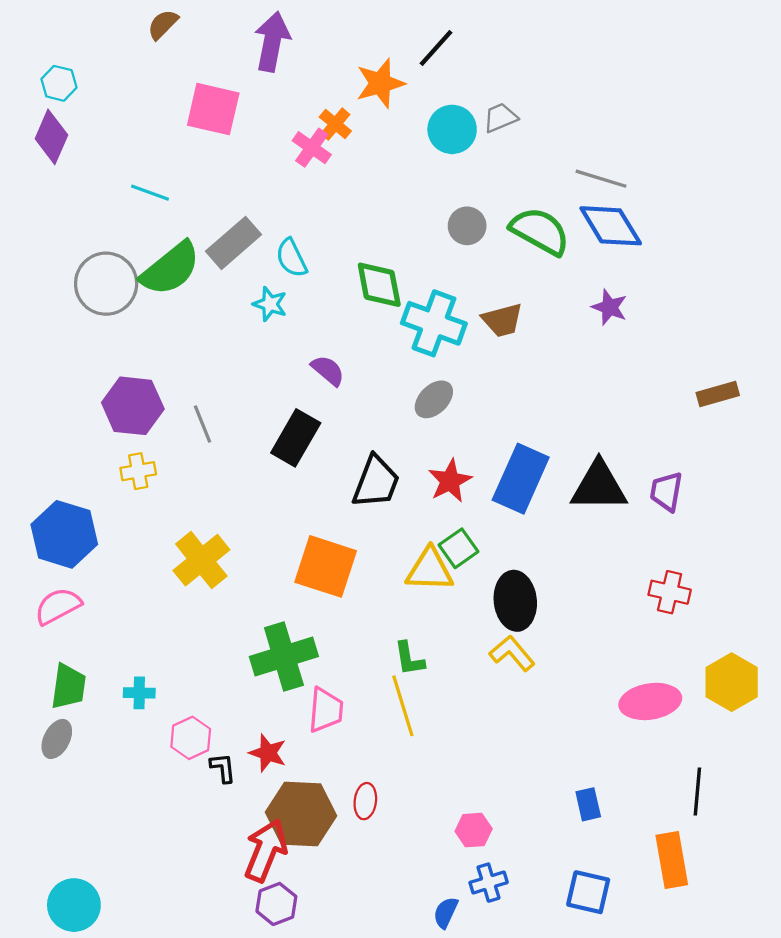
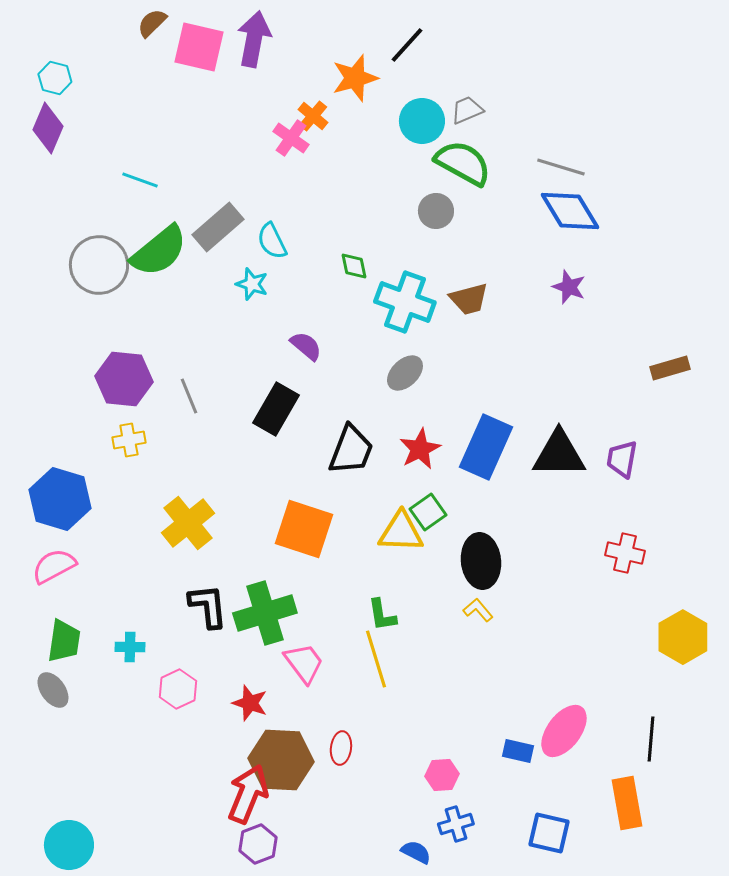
pink square: (213, 109) -> (199, 47), moved
green semicircle: (540, 231) -> (463, 163), moved
green diamond: (379, 285) -> (354, 266), size x0.6
yellow L-shape: (512, 653) -> (478, 610), size x0.7
pink ellipse: (650, 701) -> (564, 731), moved, turned -44
pink trapezoid: (326, 710) -> (304, 663), turned -42
gray ellipse: (57, 739) -> (53, 690), turned -63
black L-shape: (223, 768) -> (208, 606), moved, size x1.6
blue rectangle: (588, 804) -> (518, 751), moved, turned -64
blue semicircle: (446, 913) -> (416, 852), turned 92

